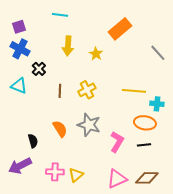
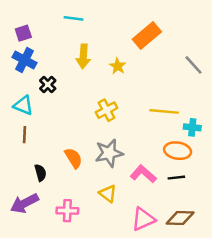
brown line: (60, 91) -> (24, 135), moved
gray star: (89, 125) -> (109, 153), turned -30
pink L-shape: (117, 142) -> (143, 174), turned -80
yellow triangle: (76, 175) -> (108, 193), moved, turned -42

